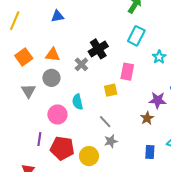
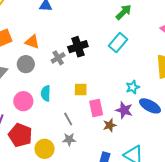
cyan star: (159, 57) -> (133, 87), moved
pink rectangle: (127, 72) -> (96, 108), moved, turned -36

